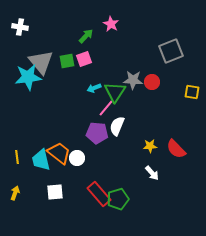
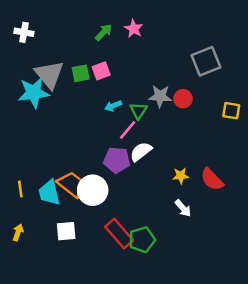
green arrow: (86, 36) -> (104, 32), moved
green triangle: (115, 92) -> (138, 111), size x0.7
white semicircle: (117, 126) -> (141, 152), turned 30
white circle: (77, 158) -> (93, 190), size x1.6

